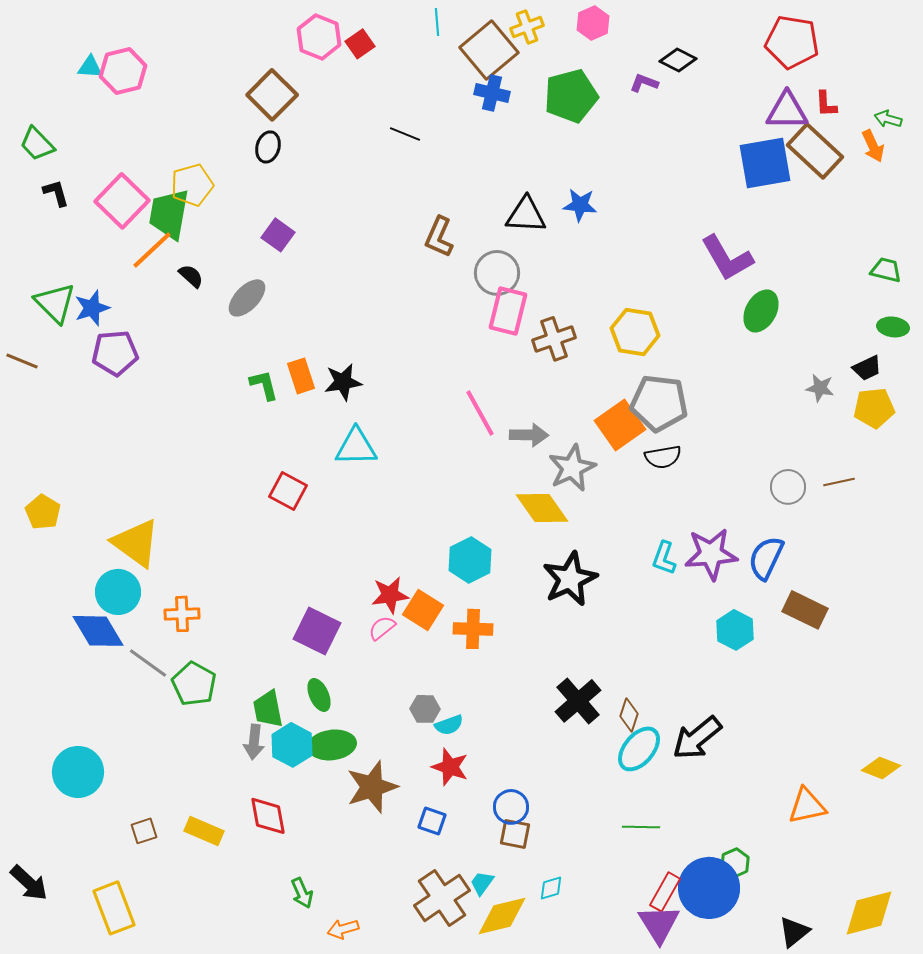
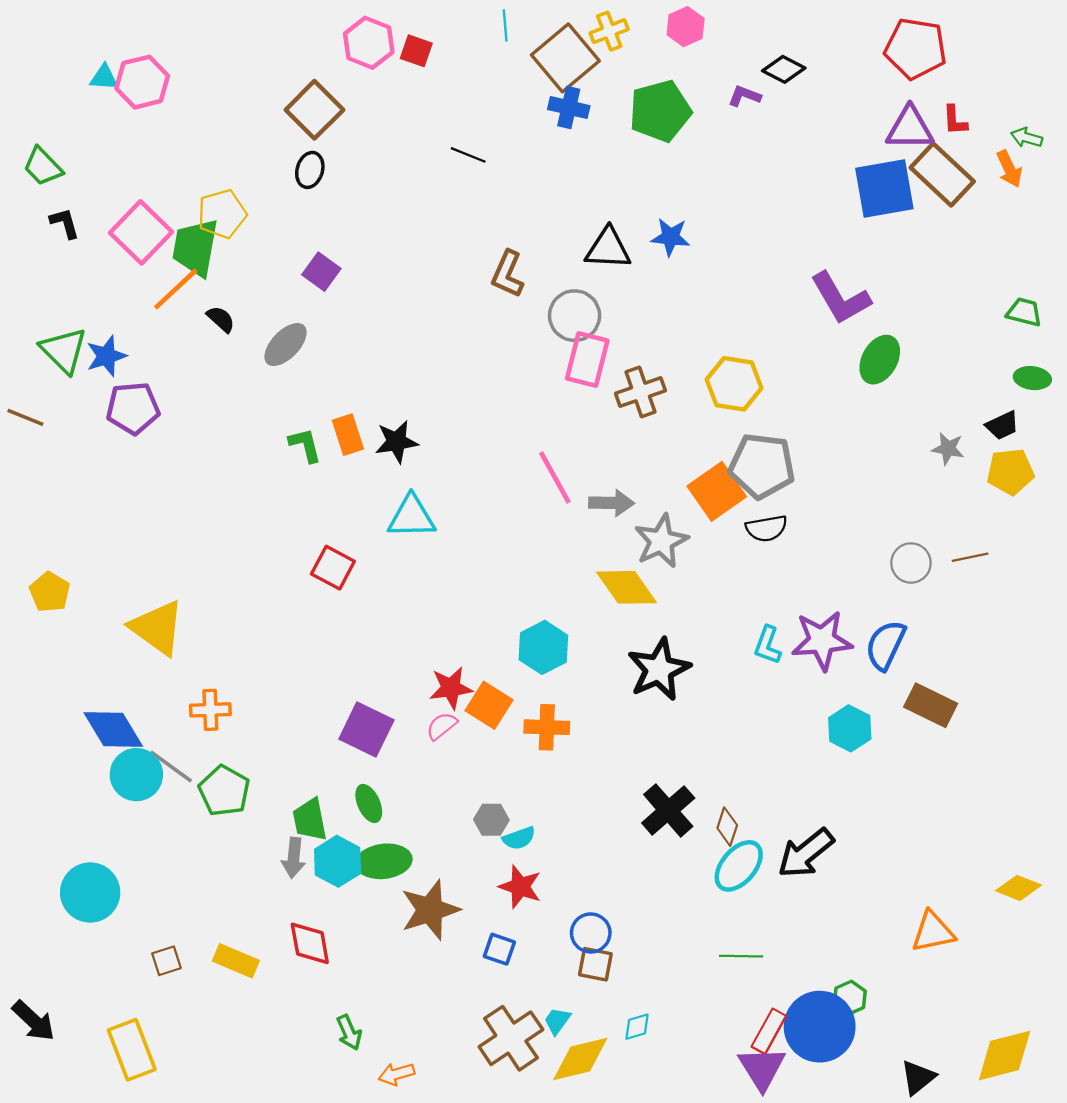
red square: (360, 44) -> (416, 51), turned -36
cyan circle: (118, 592) -> (136, 775), moved

